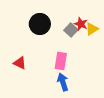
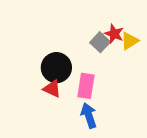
black circle: (40, 24) -> (56, 68), moved
red triangle: (20, 63) -> (52, 89), moved

